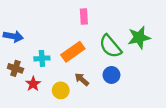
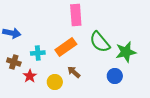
pink rectangle: (84, 16) -> (76, 15), size x1.5
green star: (139, 37) -> (126, 52), moved
blue circle: (111, 75) -> (115, 76), moved

